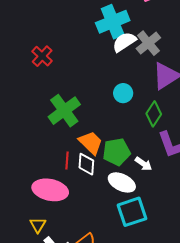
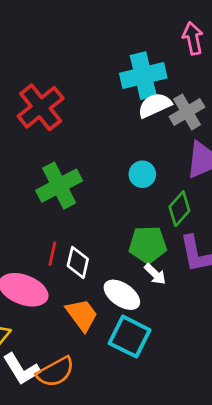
red cross: (42, 56) -> (41, 107), size x1.6
orange trapezoid: (91, 143) -> (82, 315), moved
green pentagon: (116, 152) -> (148, 245), moved
cyan square: (132, 212) -> (130, 337), turned 36

